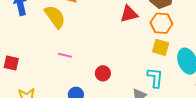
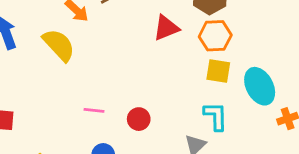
pink line: (65, 55) -> (94, 110), moved

